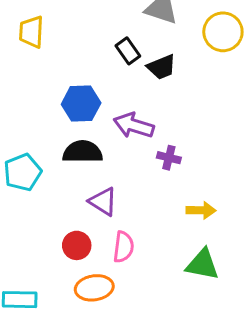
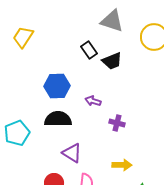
yellow trapezoid: (31, 32) -> (23, 37), turned 30
purple arrow: (134, 125) -> (93, 101), size x0.6
yellow arrow: (201, 210) -> (122, 165), moved

